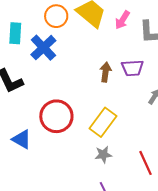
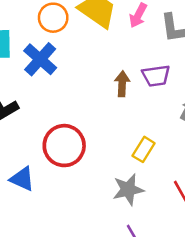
yellow rectangle: (103, 122) -> (144, 149), moved, size x0.7
gray star: (103, 155) -> (128, 190), size x1.4

